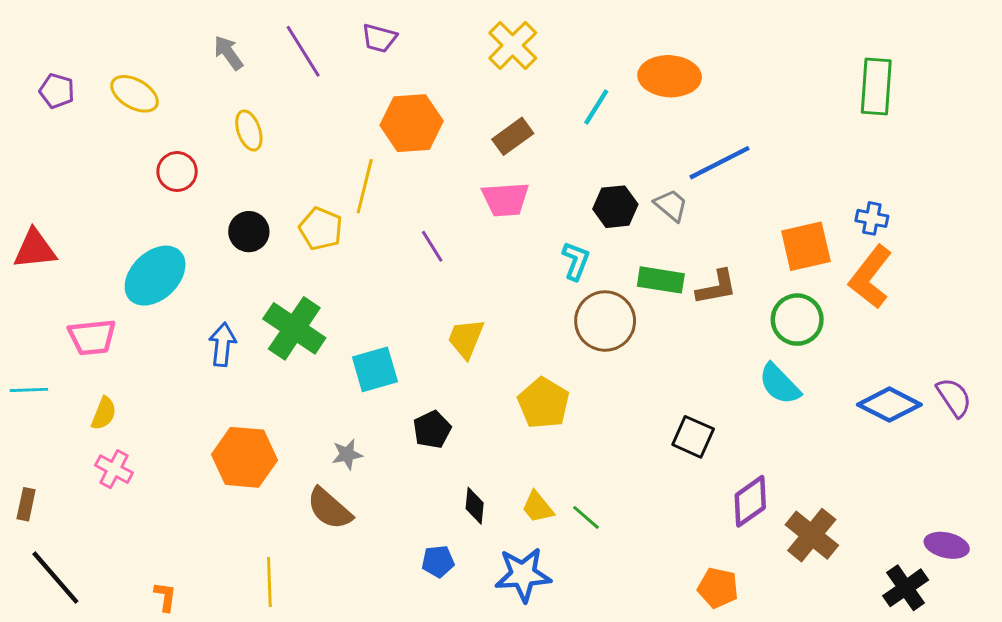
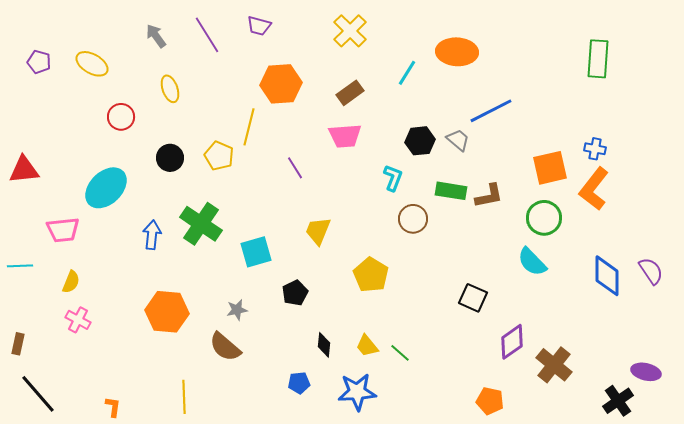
brown circle: (605, 321) -> (413, 219), size x0.7
blue diamond: (889, 405) -> (607, 276), turned 63

